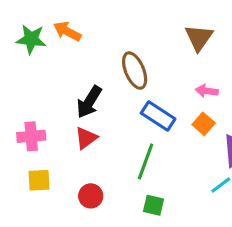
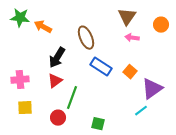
orange arrow: (67, 31) -> (43, 27), moved
pink arrow: (207, 91) -> (132, 38), moved
green line: (146, 161) -> (72, 98), moved

